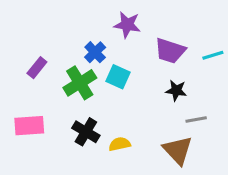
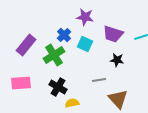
purple rectangle: (37, 68) -> (26, 45), size x1.5
cyan square: (118, 77) -> (85, 44), moved
gray line: (196, 120) -> (99, 80), moved
yellow semicircle: (120, 144) -> (72, 103), moved

